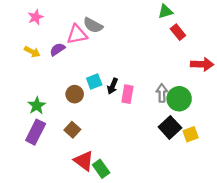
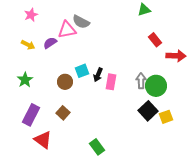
red rectangle: (178, 32) -> (155, 40), moved
green star: (37, 106) -> (25, 80), moved
red triangle: (84, 161) -> (43, 140), moved
green rectangle: (101, 169) -> (97, 147), moved

